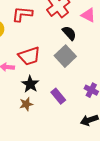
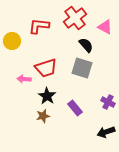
gray square: (65, 56) -> (82, 68), turned -30

